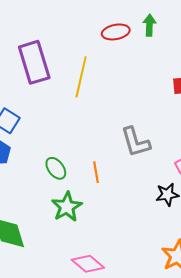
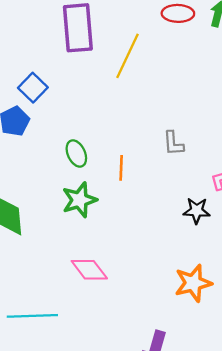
gray L-shape: (136, 142) -> (173, 143), size x0.7

